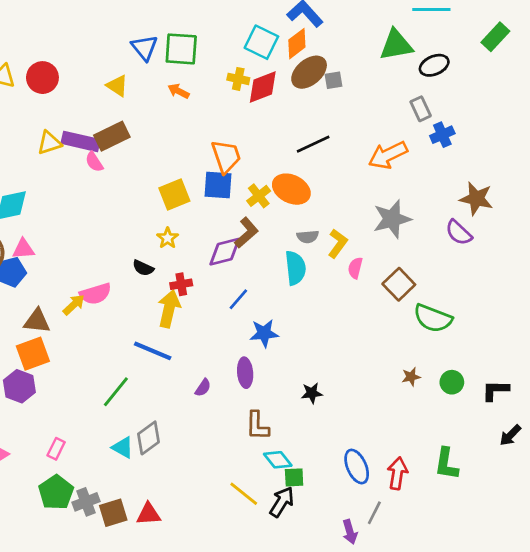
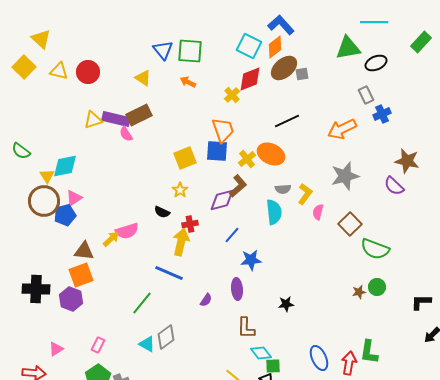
yellow cross: (238, 79) -> (232, 95), moved, turned 35
pink triangle: (23, 249) -> (74, 198), turned -30
green circle: (452, 382) -> (377, 287), moved
green L-shape: (446, 464) -> (369, 352), moved

